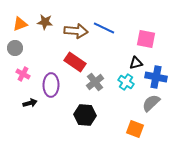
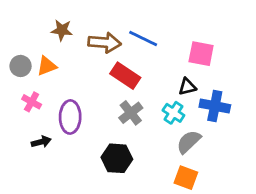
orange triangle: (20, 24) -> (47, 66), moved
red rectangle: (75, 62) -> (125, 76), moved
gray semicircle: (151, 103) -> (189, 142), moved

